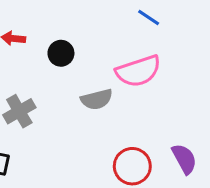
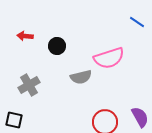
blue line: (149, 18) -> (137, 22), moved

